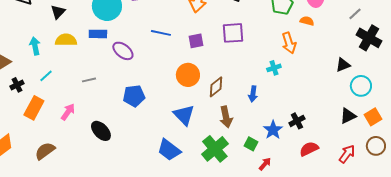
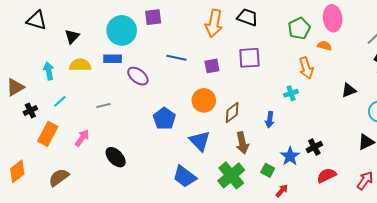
black triangle: (343, 65) -> (349, 90), moved
blue pentagon: (134, 96) -> (164, 119), moved, turned -30

